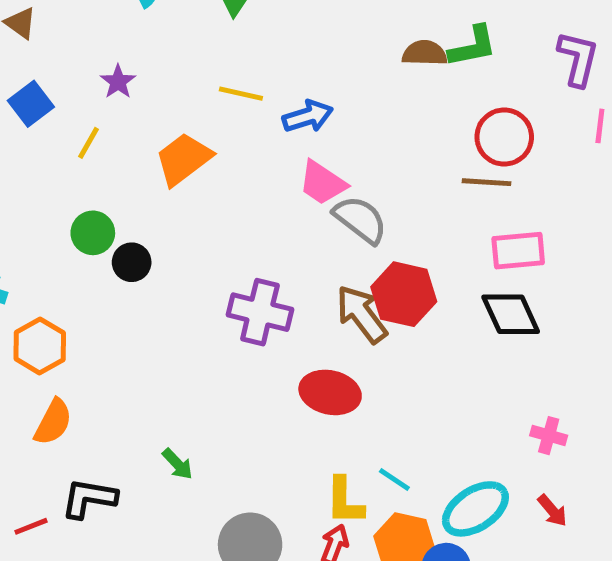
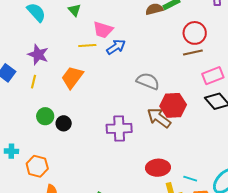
purple star: (118, 82) -> (38, 55), size x1.5
pink trapezoid: (322, 183) -> (103, 30), moved
red ellipse: (330, 392) -> (158, 168), moved

